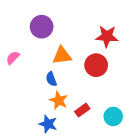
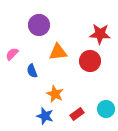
blue semicircle: (51, 79) -> (32, 71), moved
red rectangle: (82, 110) -> (77, 114), moved

